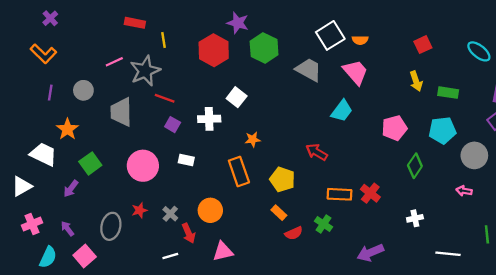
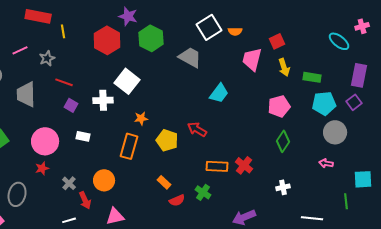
red rectangle: (135, 23) -> (38, 16), size x1.4
red square: (423, 45) -> (277, 41), moved
gray star: (145, 71) -> (47, 58), size x0.6
pink trapezoid: (355, 72) -> (252, 59), moved, turned -125
white square: (237, 97) -> (127, 81), size x1.4
pink pentagon: (394, 128) -> (279, 106), moved
cyan pentagon: (442, 130) -> (324, 103), moved
orange rectangle: (239, 171) -> (129, 146), turned 35
yellow pentagon: (282, 179) -> (167, 140), moved
red star: (139, 210) -> (42, 168), moved

